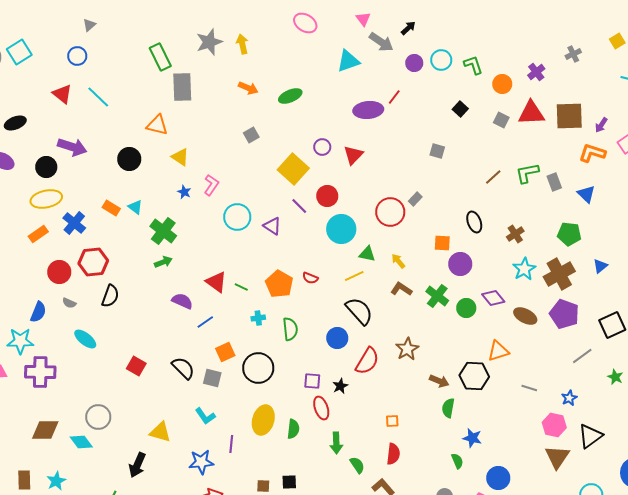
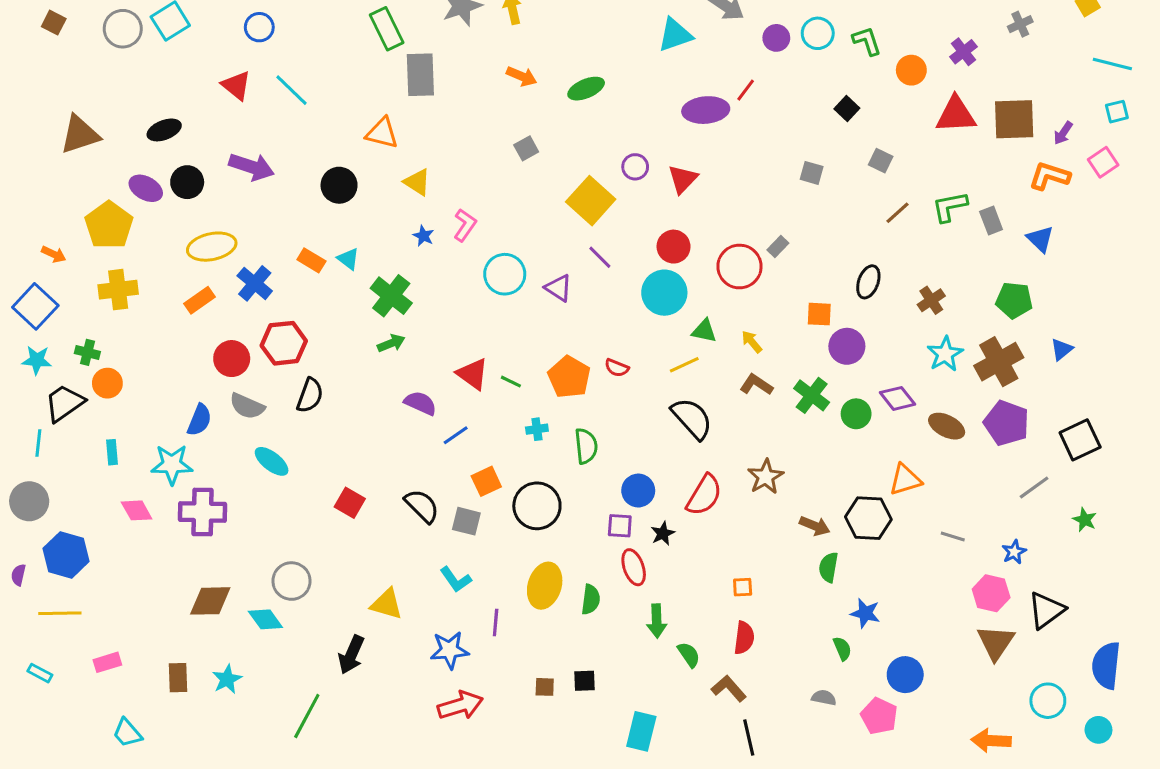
gray square: (501, 120) -> (881, 161), moved
black circle: (46, 167) -> (187, 182), moved
red circle: (327, 196) -> (674, 247), moved
black ellipse: (474, 222) -> (868, 282), turned 40
gray semicircle: (69, 303) -> (247, 406), size x1.6
blue circle: (337, 338) -> (638, 491), moved

